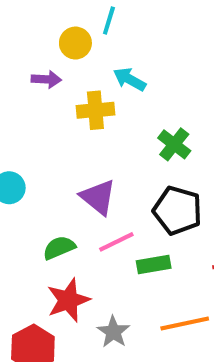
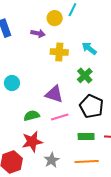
cyan arrow: (130, 79) -> (89, 48), moved
green cross: (174, 144) -> (85, 75), moved
purple triangle: (98, 197) -> (54, 94), turned -30
green rectangle: (154, 264) -> (86, 136), moved

